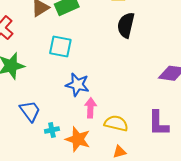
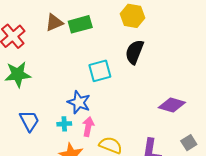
cyan square: (60, 46) -> (100, 71), moved, turned -35
cyan cross: (52, 130) -> (64, 124), moved

